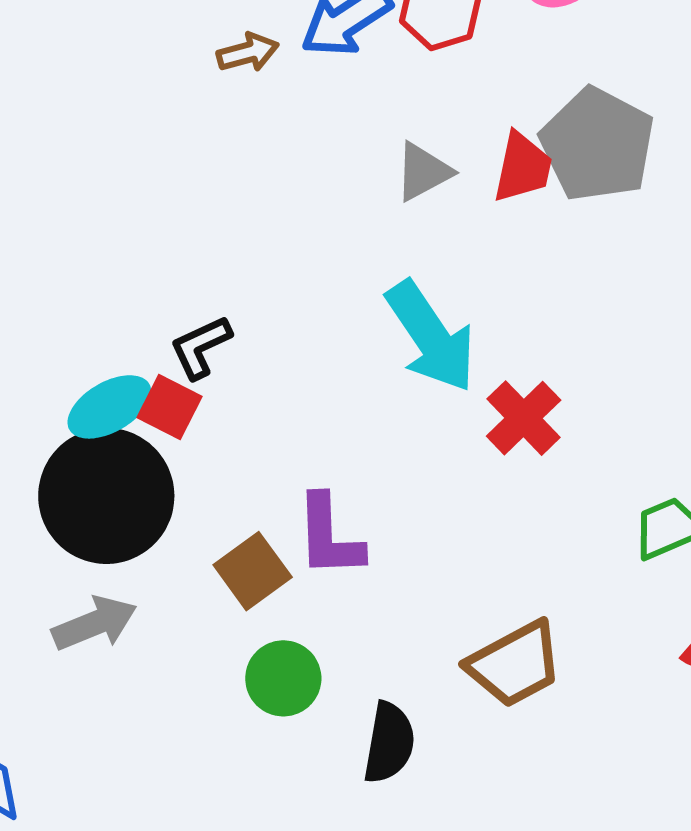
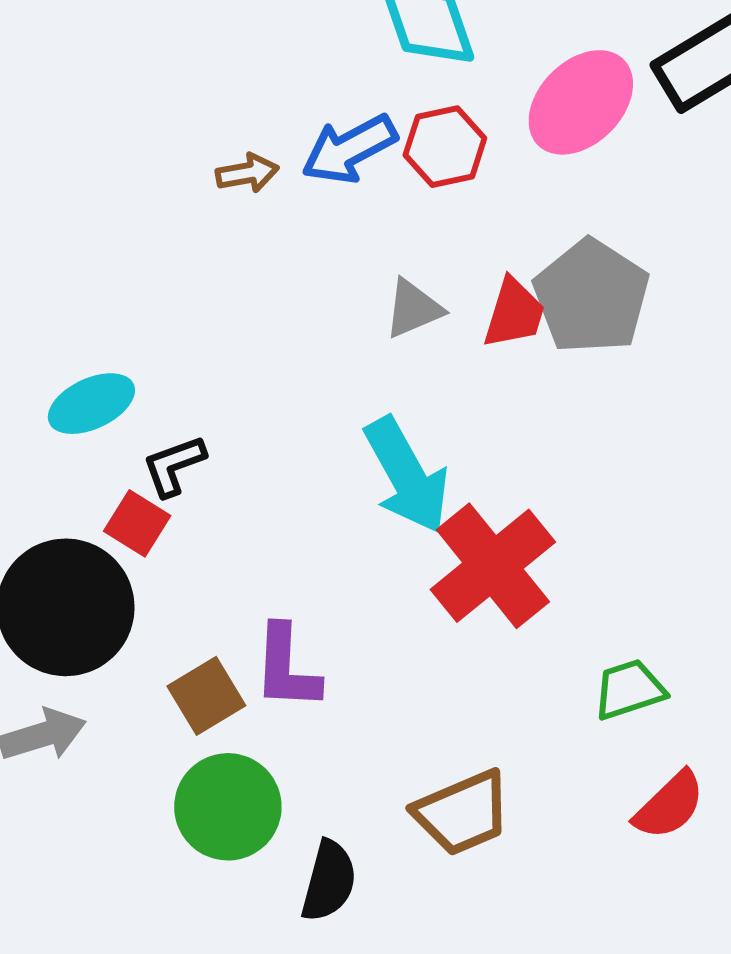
cyan ellipse: (109, 407) -> (91, 404), moved
red cross: (524, 418) -> (493, 566), size x1.6
green circle: (283, 678) -> (228, 807), size x1.4

